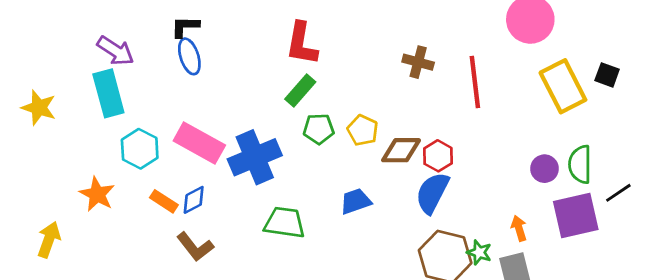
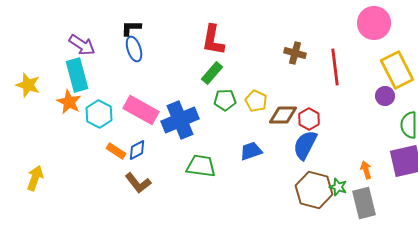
purple circle: (545, 169) -> (385, 96), moved
orange star: (97, 194) -> (69, 102), moved

